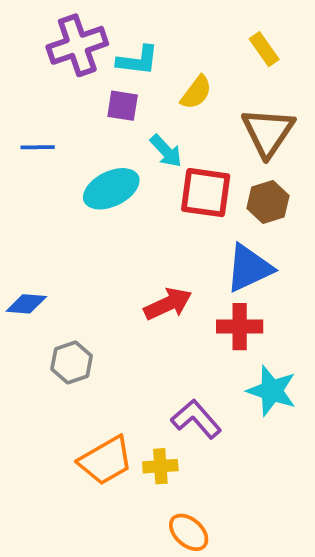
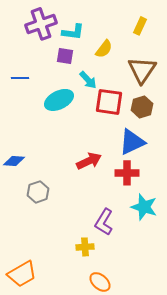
yellow rectangle: (264, 49) -> (140, 26), turned 60
purple L-shape: (196, 419) -> (104, 222), turned -108
orange trapezoid: (106, 461) -> (22, 274), moved

